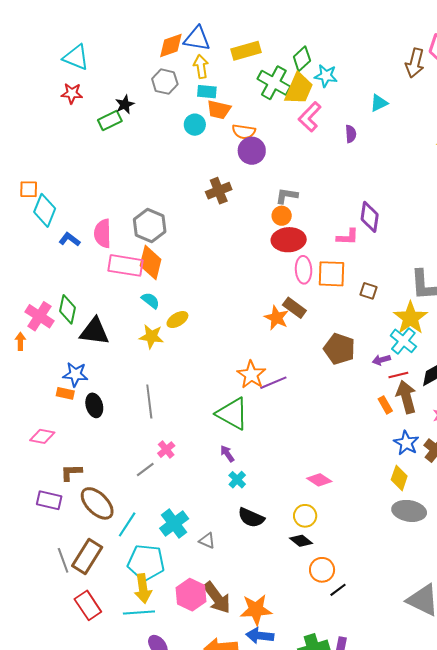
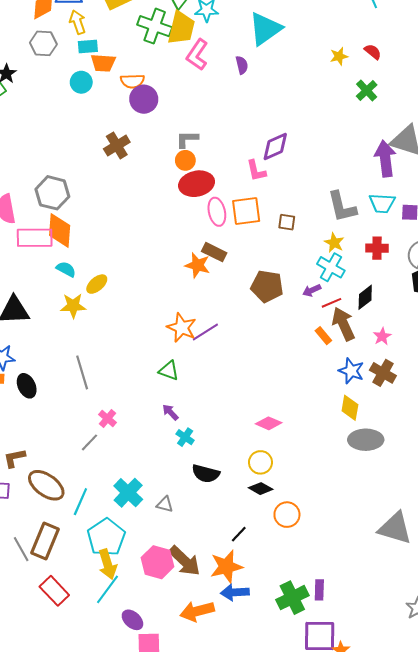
cyan triangle: (379, 103) -> (265, 29), size x1.8
purple diamond: (370, 217) -> (275, 147), turned 68
pink L-shape: (348, 237) -> (256, 171), turned 85
yellow star: (410, 318) -> (334, 243), size x0.6
green triangle: (232, 414) -> (169, 371), size x0.6
cyan pentagon: (146, 562) -> (106, 537), turned -30
black line: (338, 590) -> (239, 534), moved
cyan line: (139, 612) -> (108, 589), turned -40

